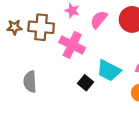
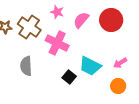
brown cross: (41, 27) -> (29, 27), turned 30
gray semicircle: (30, 82) -> (26, 66), moved

